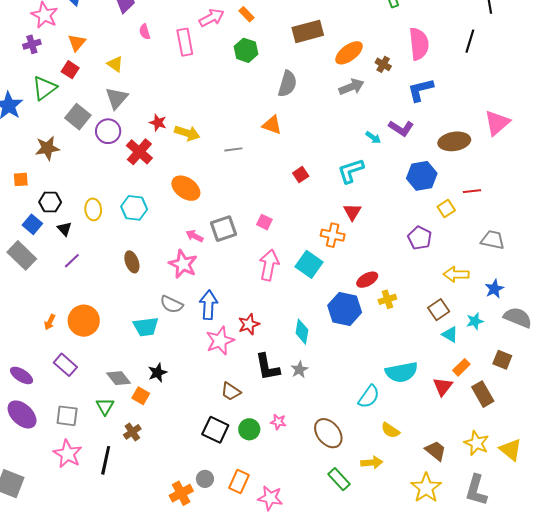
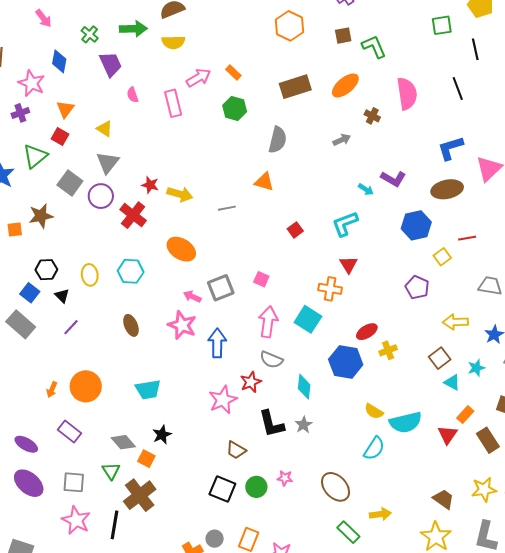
black line: (470, 41) -> (458, 88), turned -35
orange ellipse: (349, 53) -> (345, 85), moved
gray arrow: (351, 87) -> (342, 140), size x0.7
blue L-shape: (421, 90) -> (450, 148), moved
orange square: (21, 179) -> (15, 230), moved
gray semicircle: (172, 304) -> (271, 360), moved
blue arrow: (209, 305) -> (217, 343), moved
yellow semicircle: (390, 430) -> (374, 411), moved
brown cross: (132, 432) -> (140, 495), size x1.8
yellow star: (476, 443) -> (484, 490), turned -30

